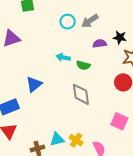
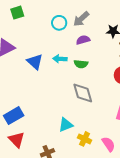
purple semicircle: (100, 44) -> (83, 40), moved
blue triangle: (34, 84) -> (35, 62), moved, turned -30
cyan triangle: (57, 139) -> (66, 125), moved

